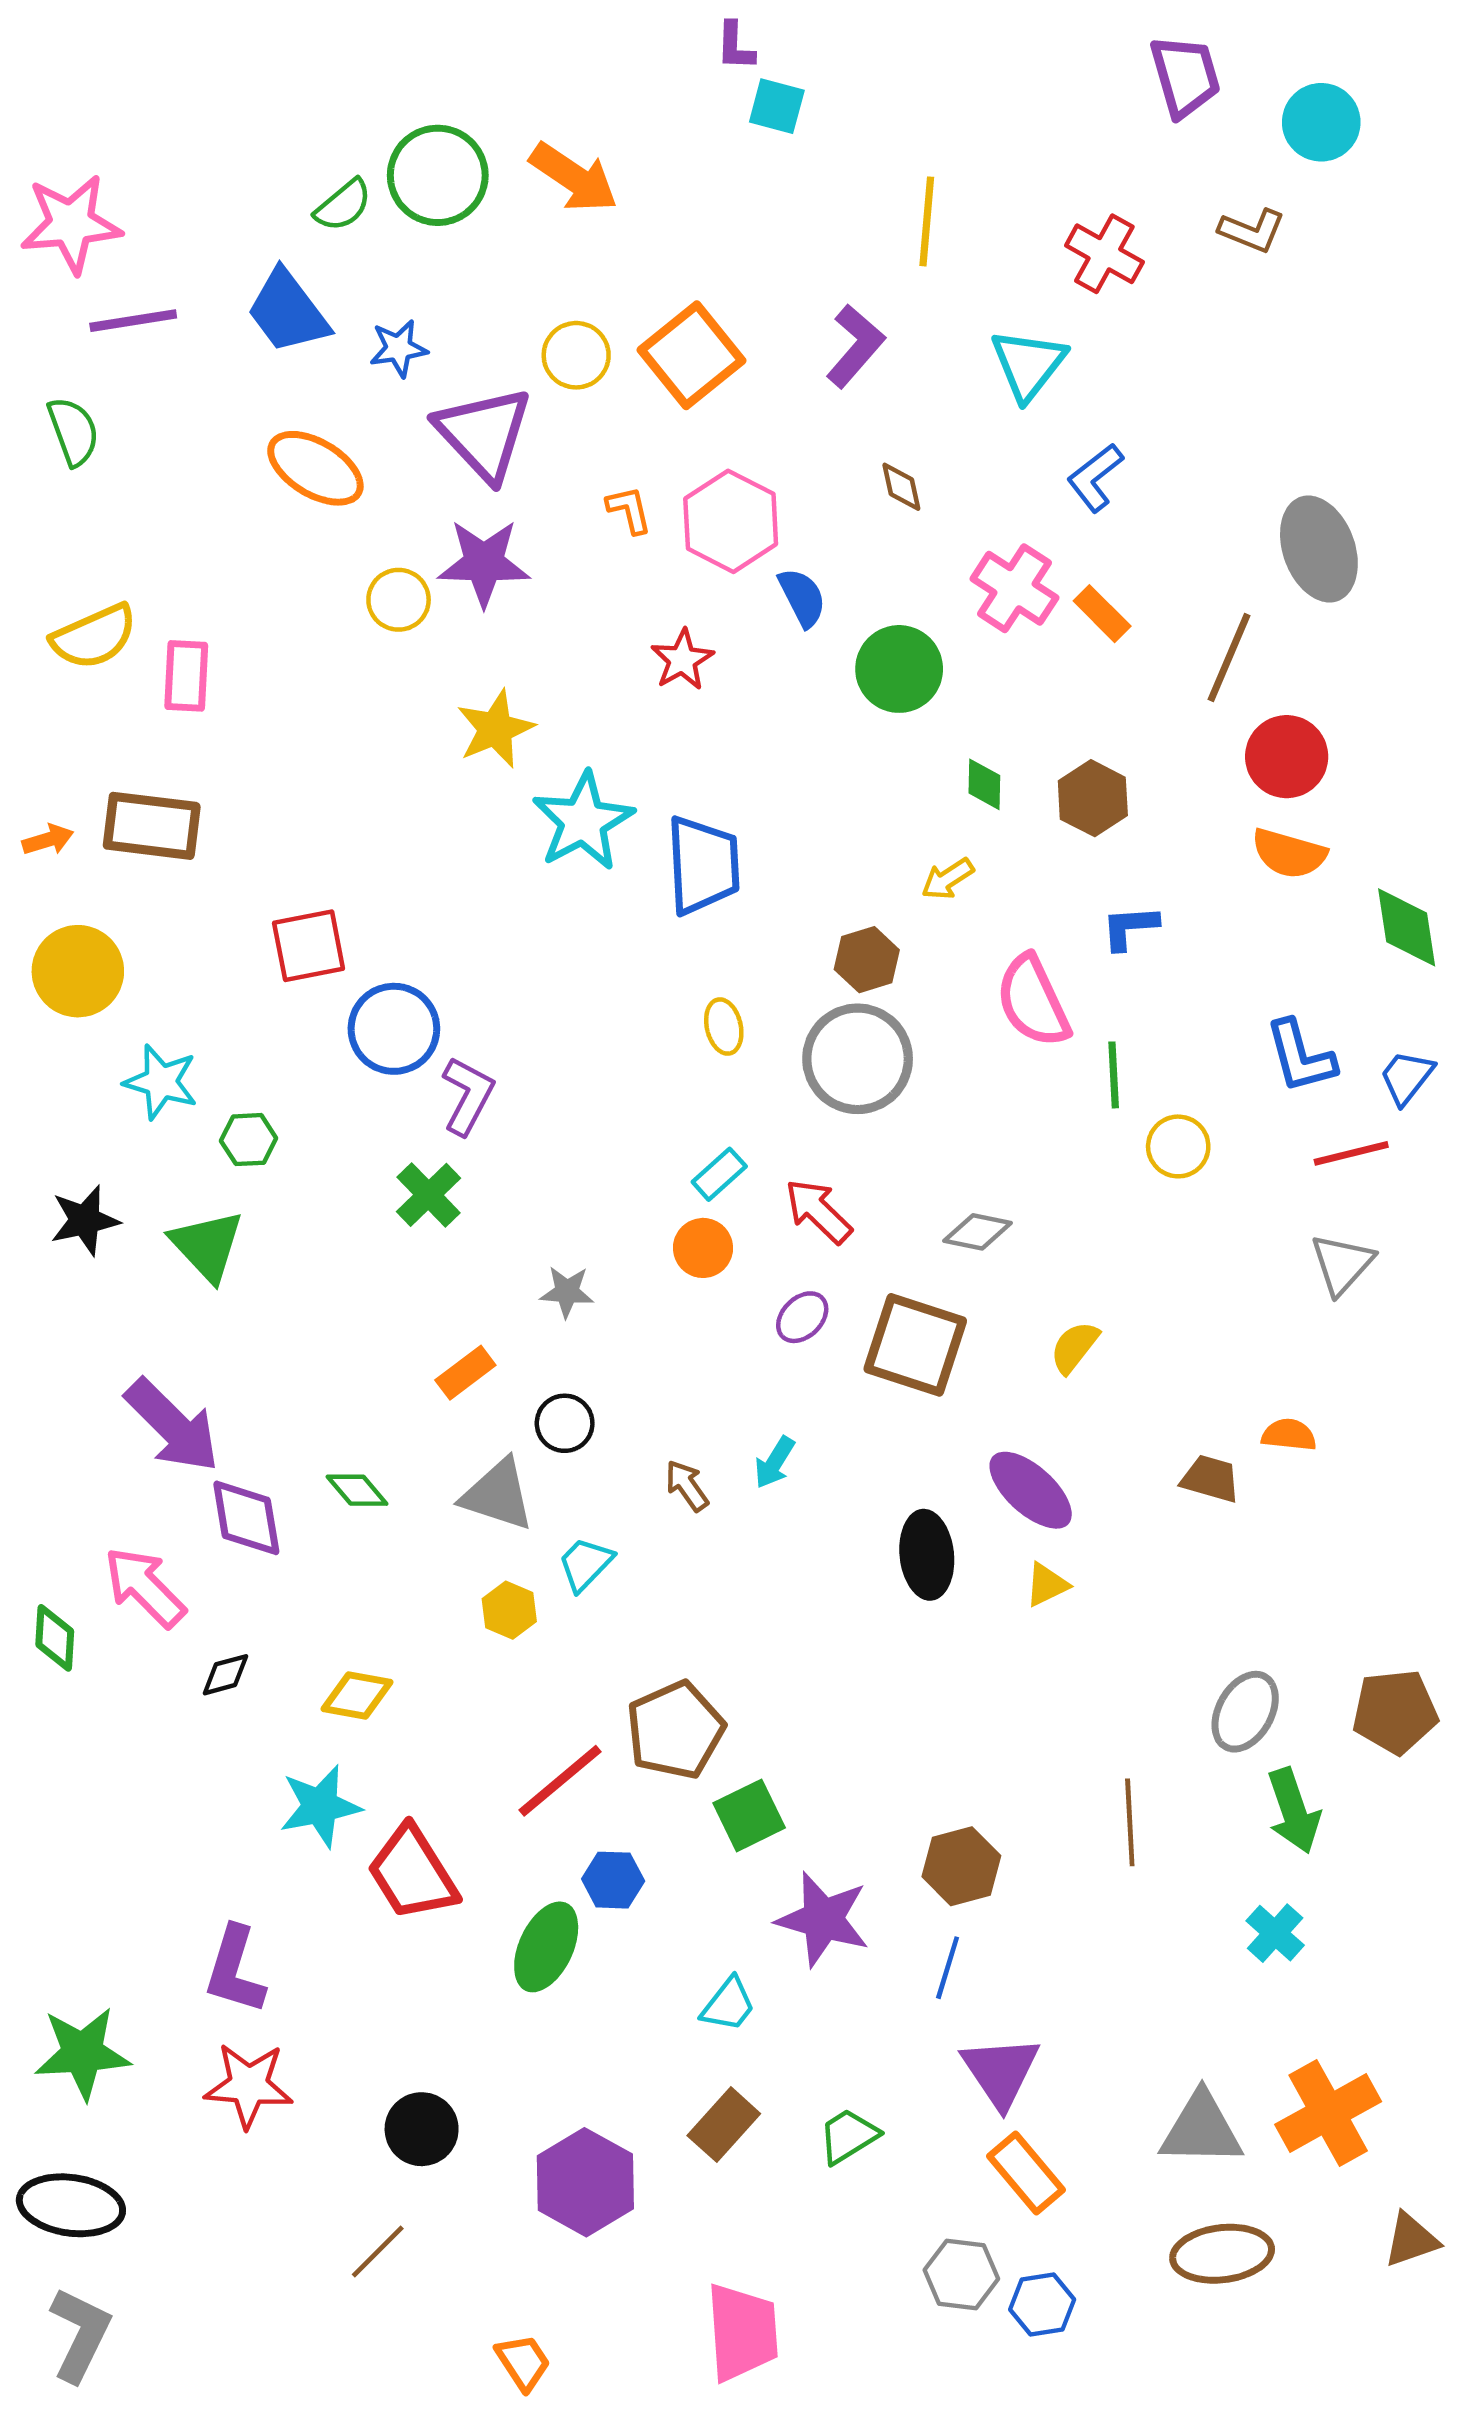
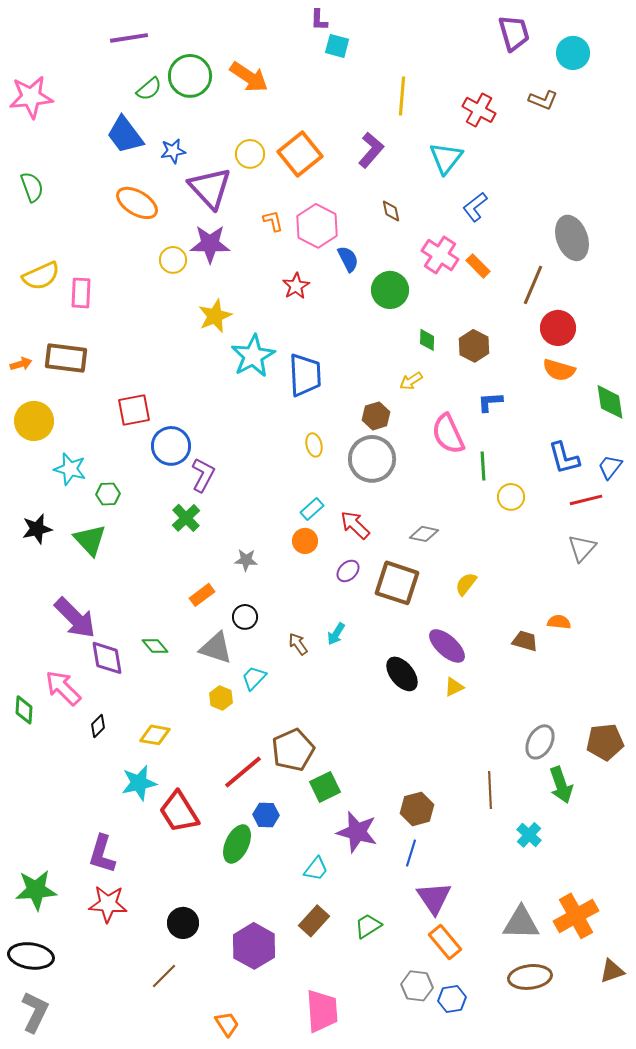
purple line: (133, 321) -> (129, 38), moved
black ellipse: (927, 1555) -> (402, 674), turned -33
black diamond: (226, 1675) -> (98, 726), turned -30
cyan cross: (1275, 1933) -> (529, 835), moved

